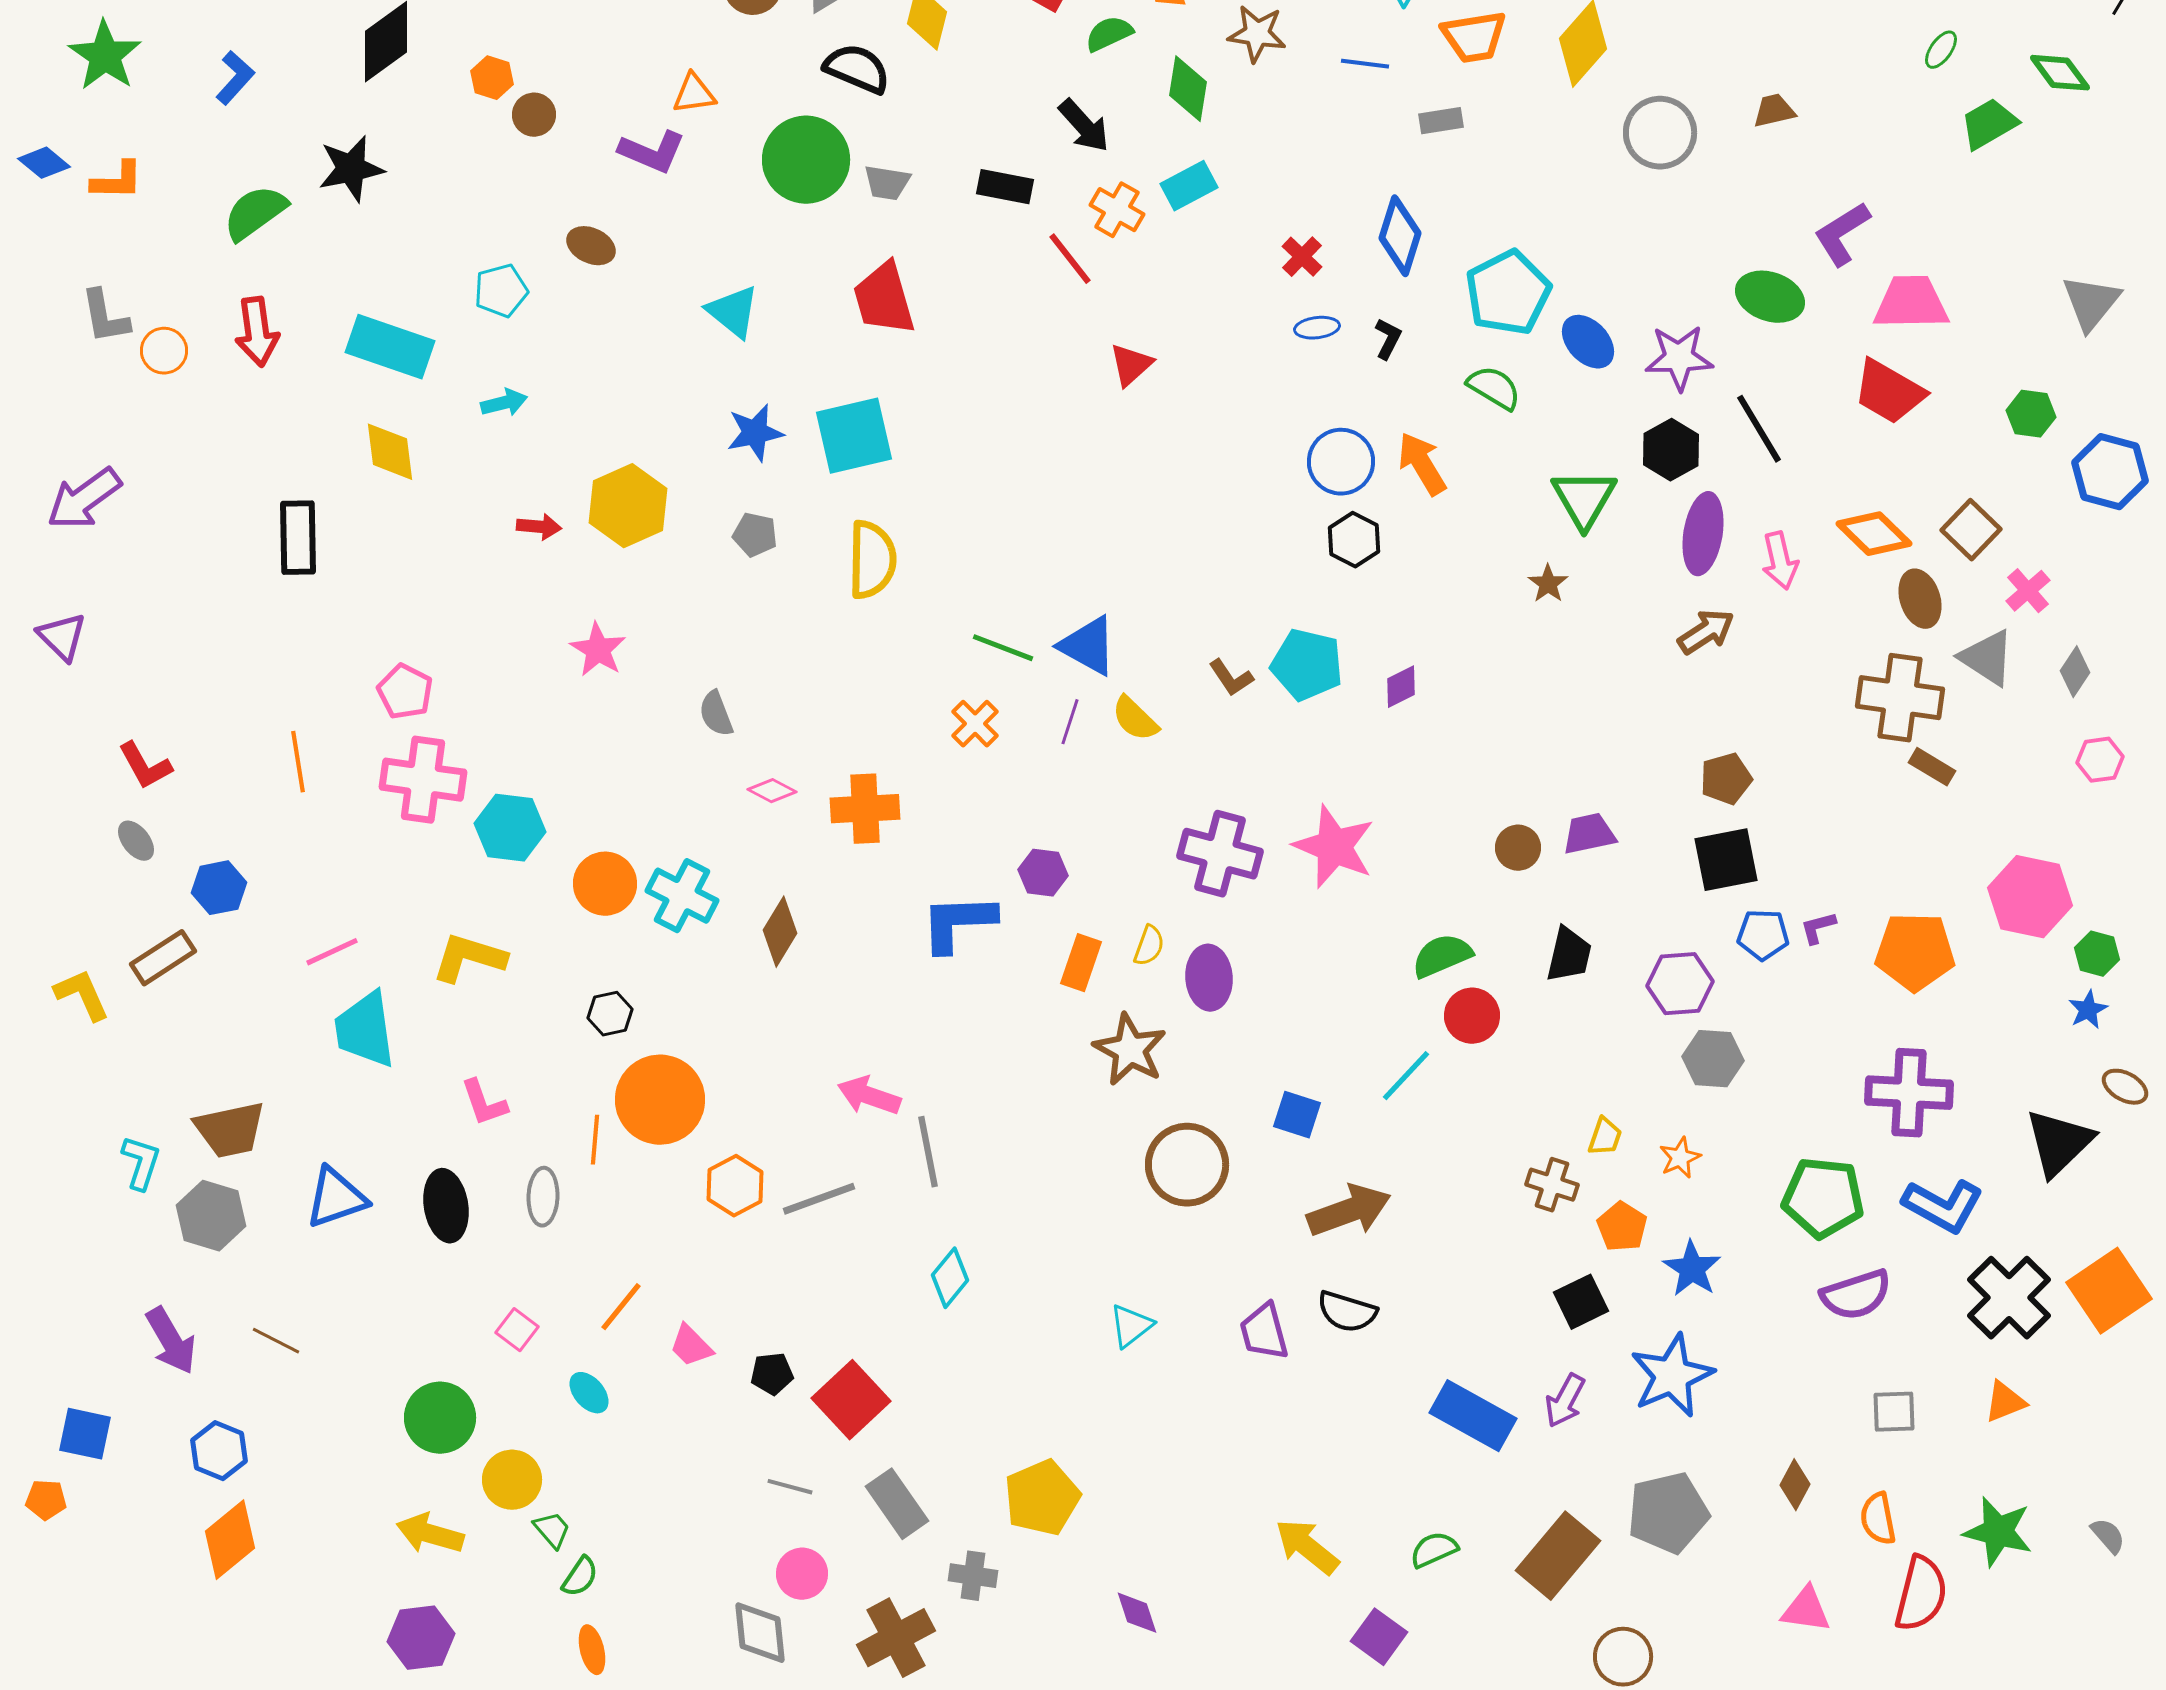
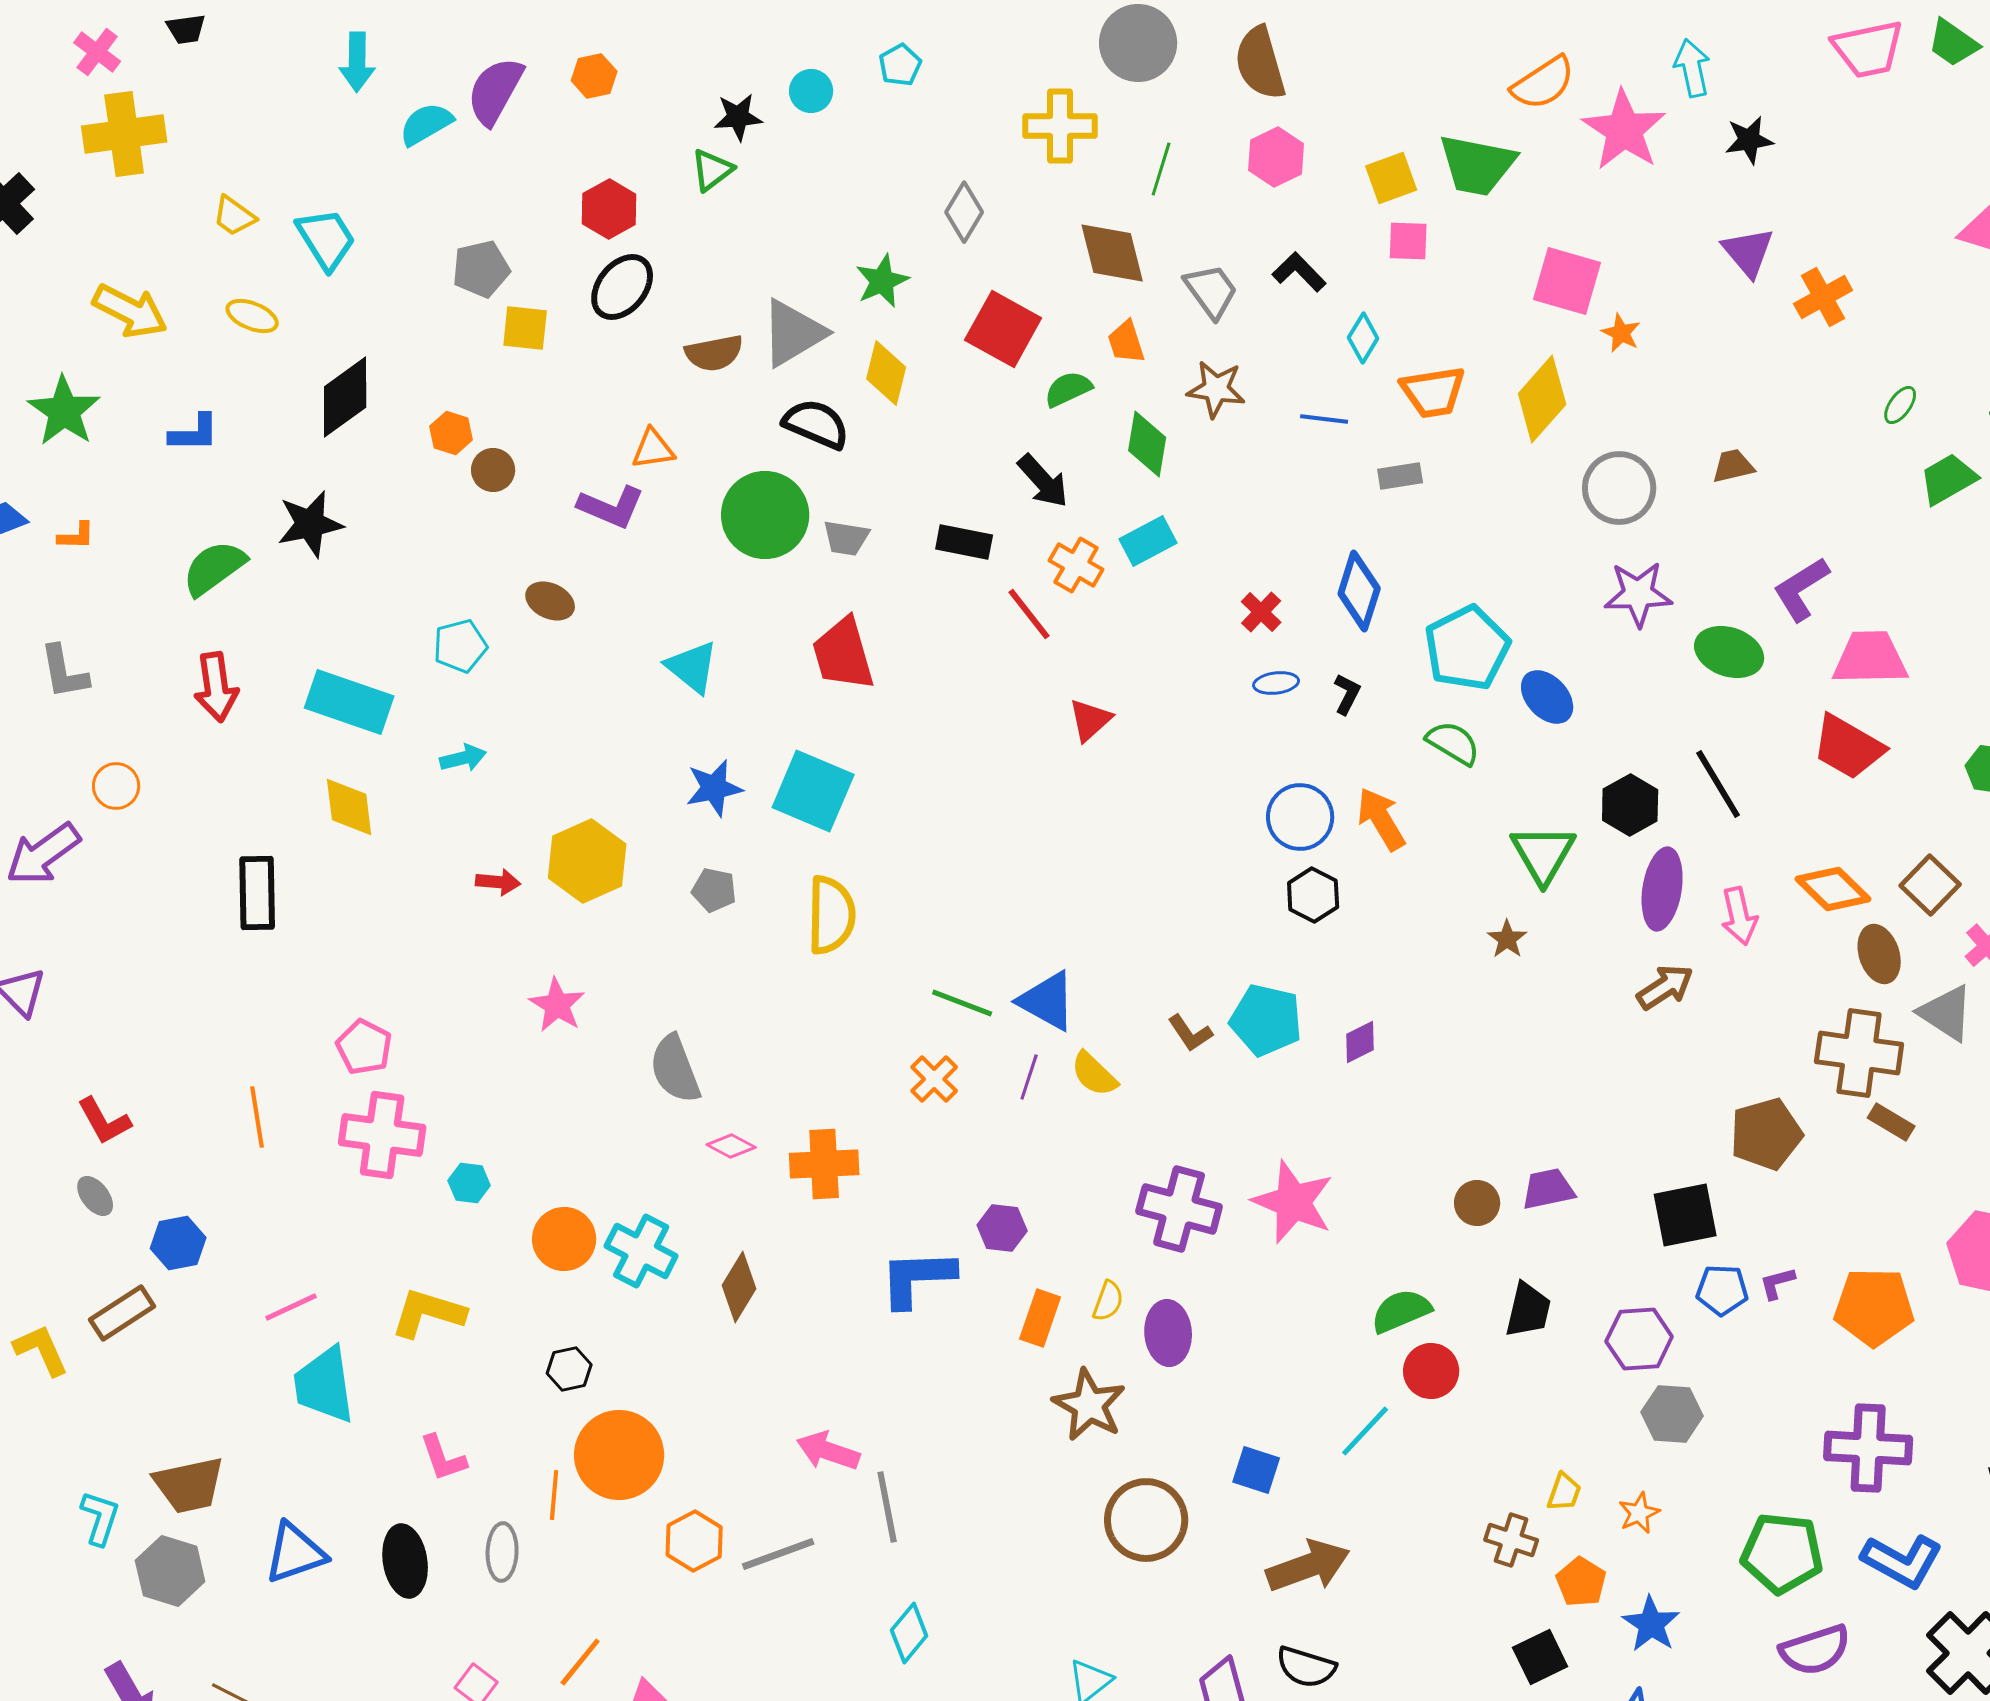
blue L-shape: (235, 78) -> (194, 433), turned 48
orange L-shape: (117, 181) -> (76, 536), size x0.7
orange circle: (164, 351) -> (116, 786), moved
purple star: (1679, 358) -> (1638, 594), moved
cyan square: (854, 436) -> (813, 791), turned 36
gray semicircle: (716, 714) -> (675, 1069), size x1.5
brown pentagon: (1726, 779) -> (1766, 1134), moved, size x1.4
cyan hexagon: (510, 828) -> (469, 1183), size x0.6

